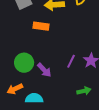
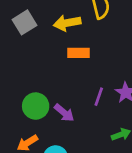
orange rectangle: (41, 26) -> (79, 53), moved

